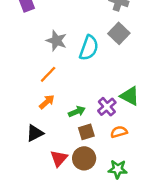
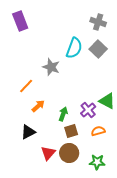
gray star: (56, 41) -> (51, 67), moved
cyan semicircle: (89, 48) -> (74, 48), moved
orange line: (48, 74) -> (26, 86), moved
green arrow: (77, 112) -> (63, 114), turned -48

